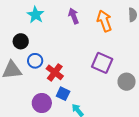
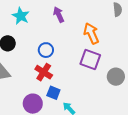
orange arrow: (104, 21) -> (91, 33), moved
blue circle: (35, 61) -> (46, 50), moved

